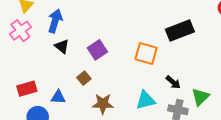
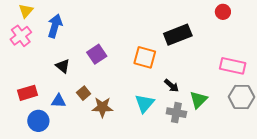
black triangle: (62, 46) -> (63, 66), moved
brown square: (84, 78) -> (84, 93), moved
cyan triangle: (146, 100) -> (144, 103), turned -35

